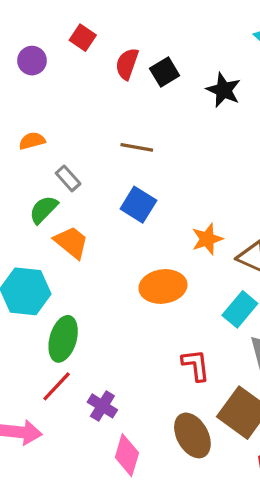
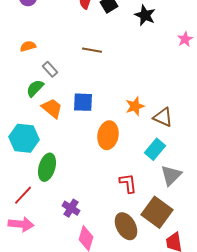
blue square: (138, 205) -> (83, 102), moved, turned -30
orange ellipse: (163, 286) -> (108, 135), turned -72
red line: (57, 386) -> (23, 195), moved

